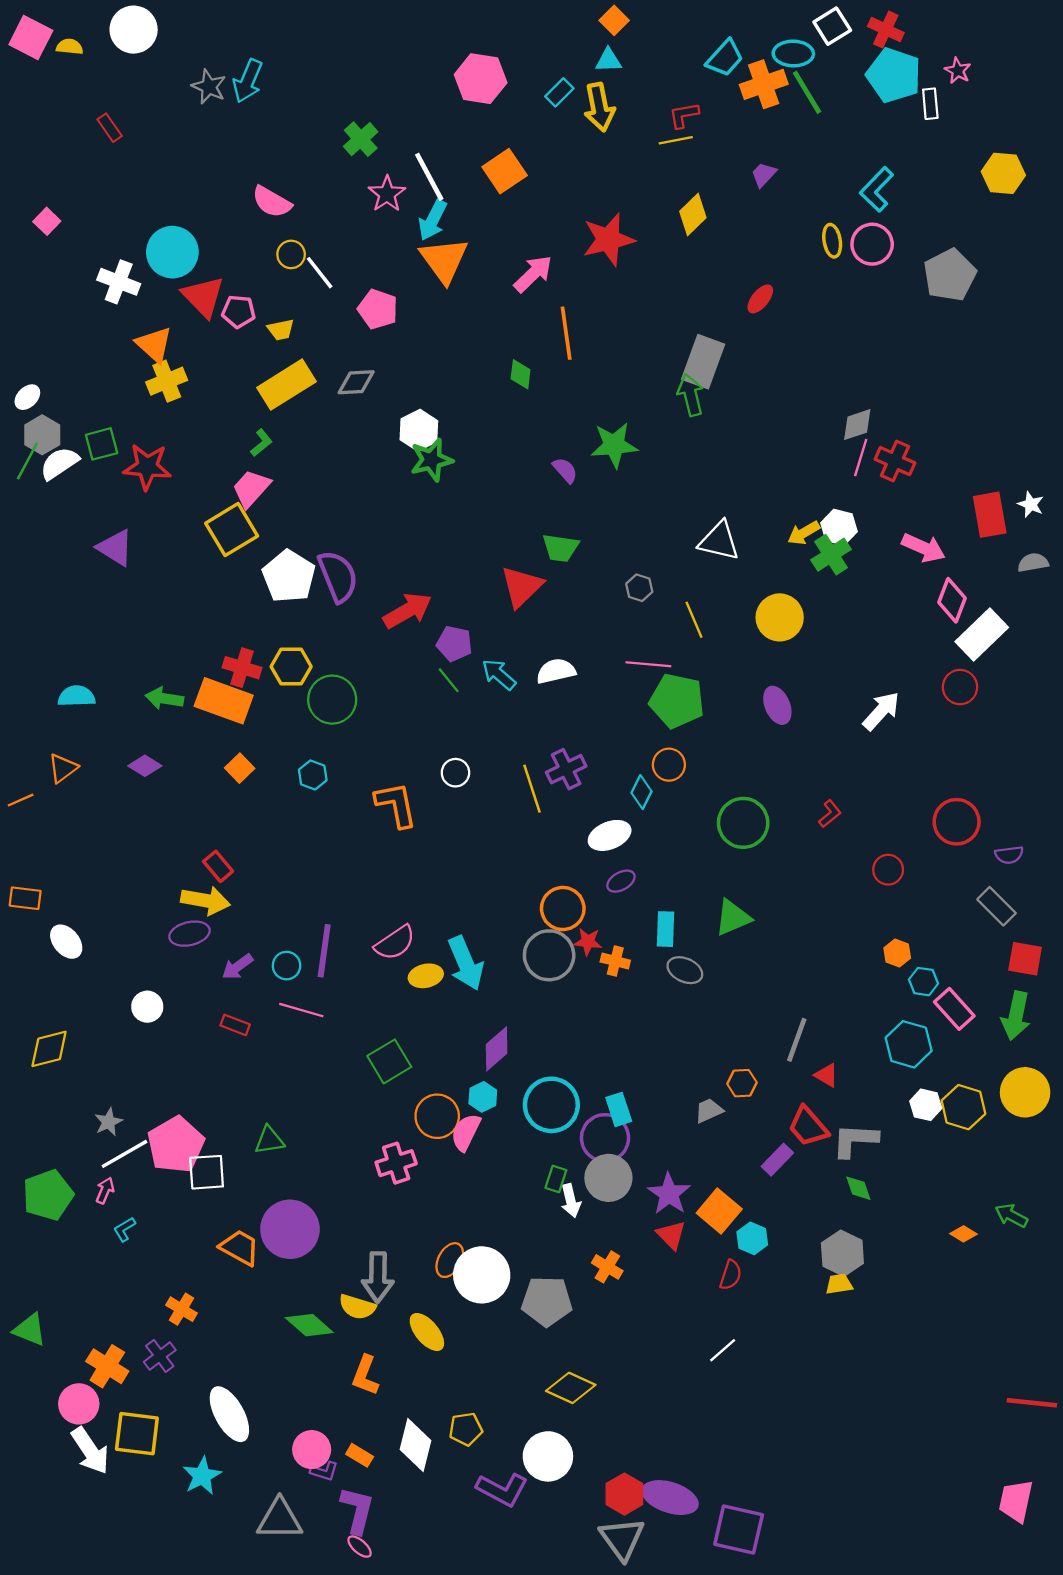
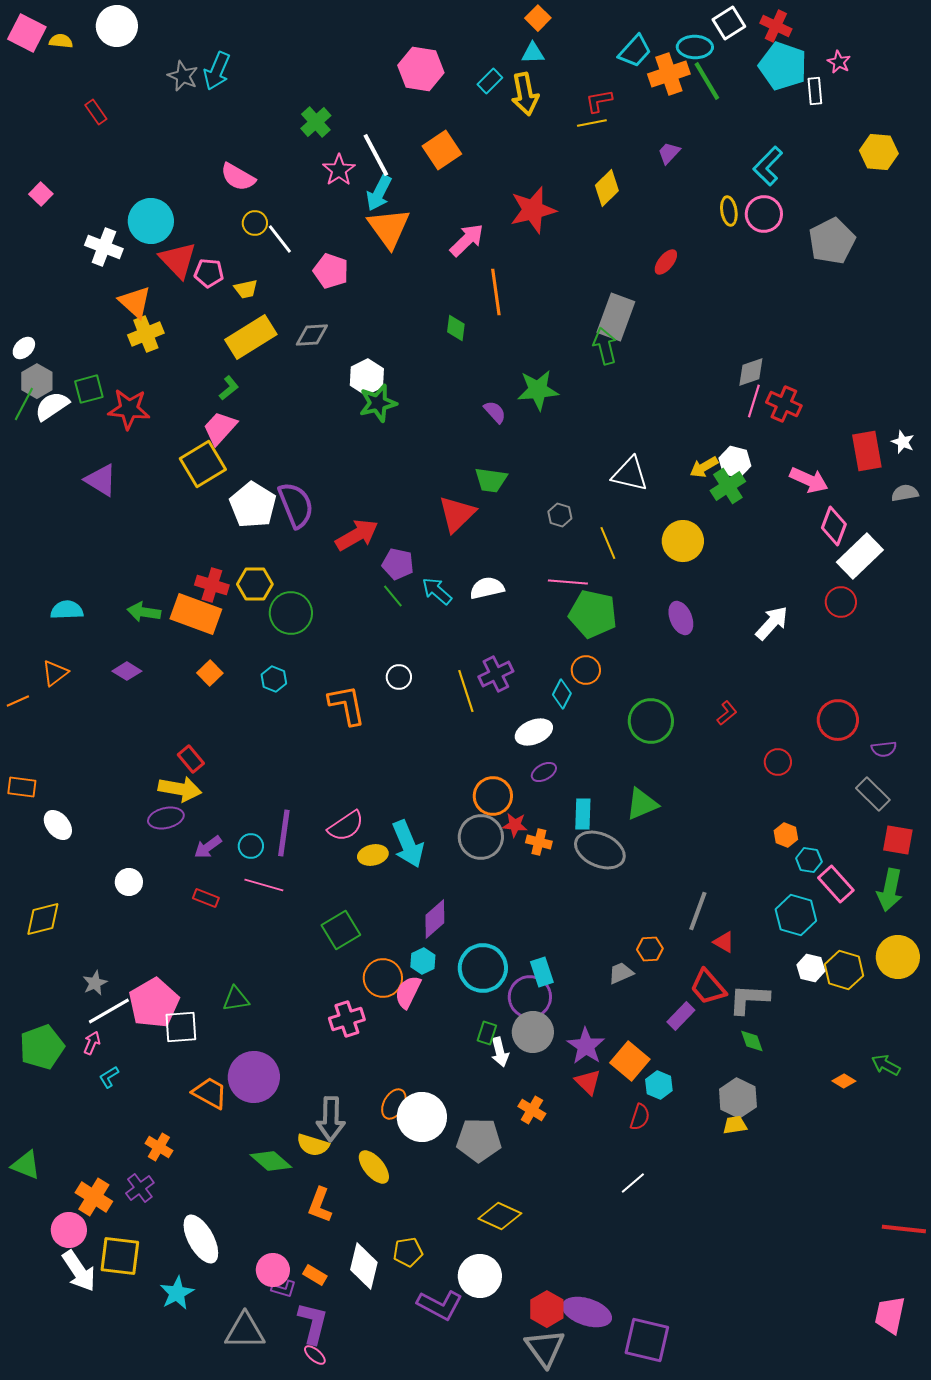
gray ellipse: (685, 970) -> (600, 850), size x1.6

